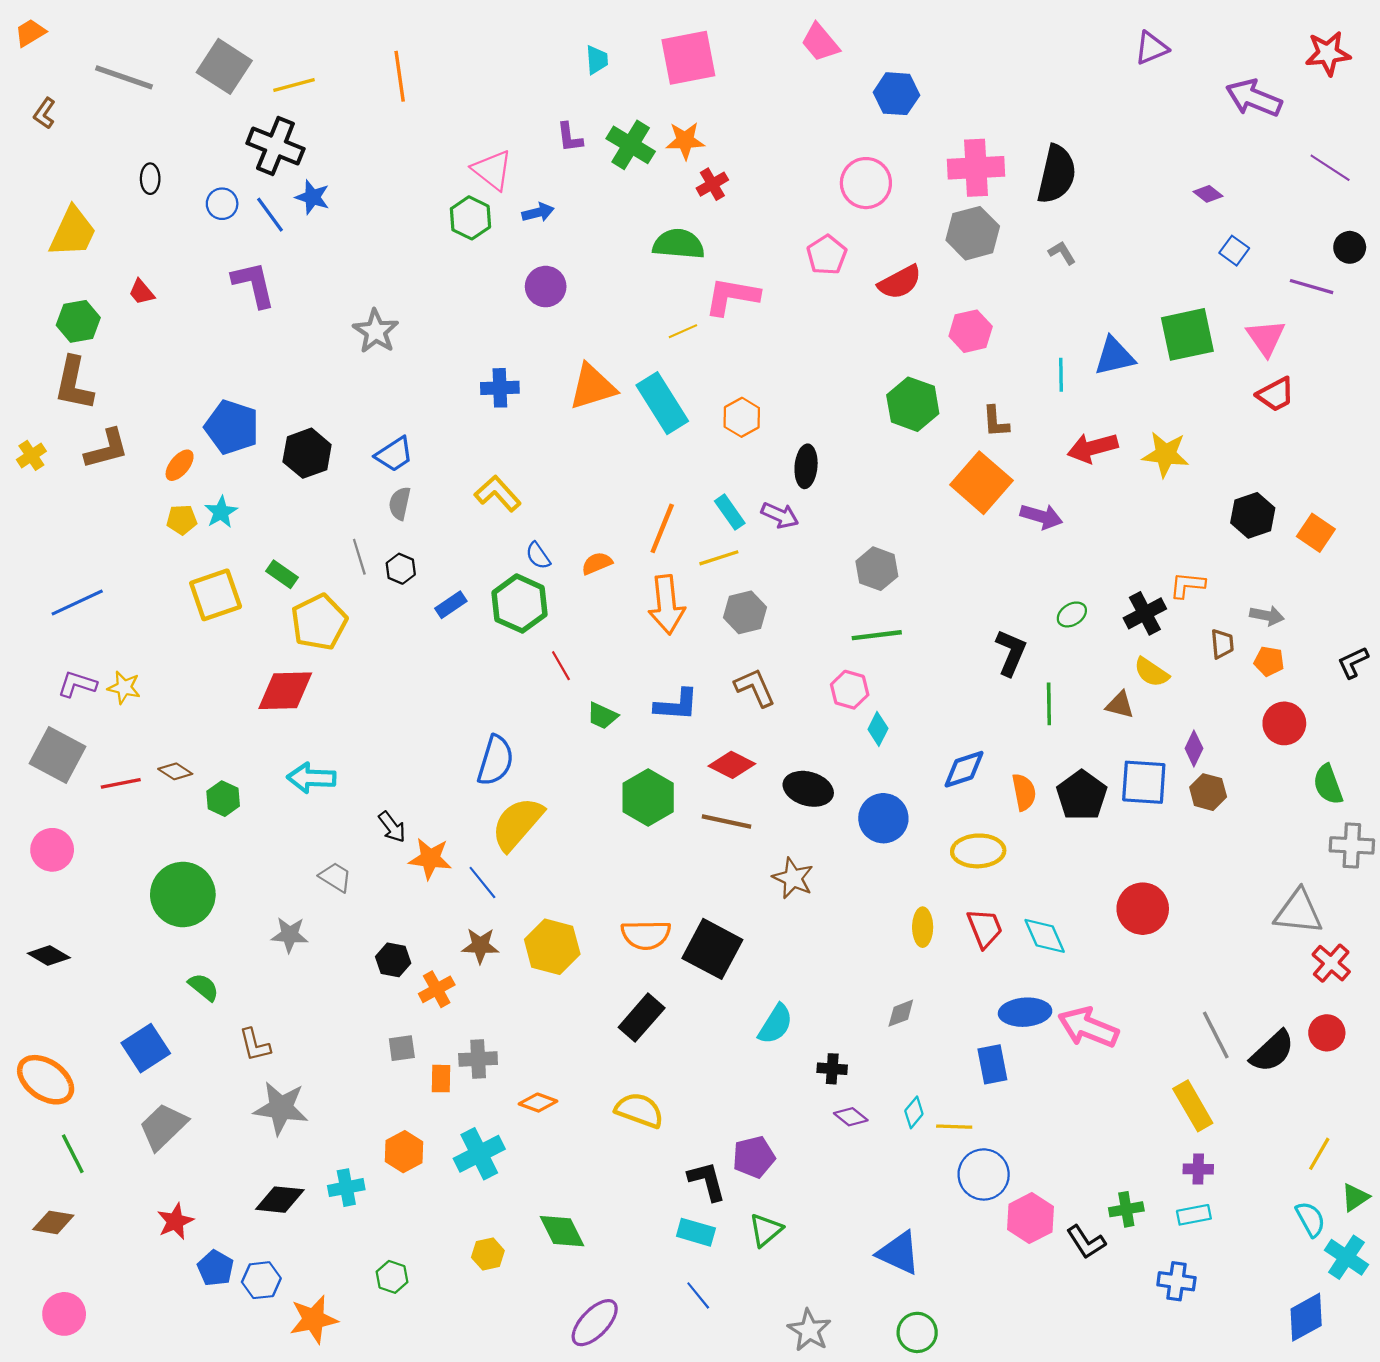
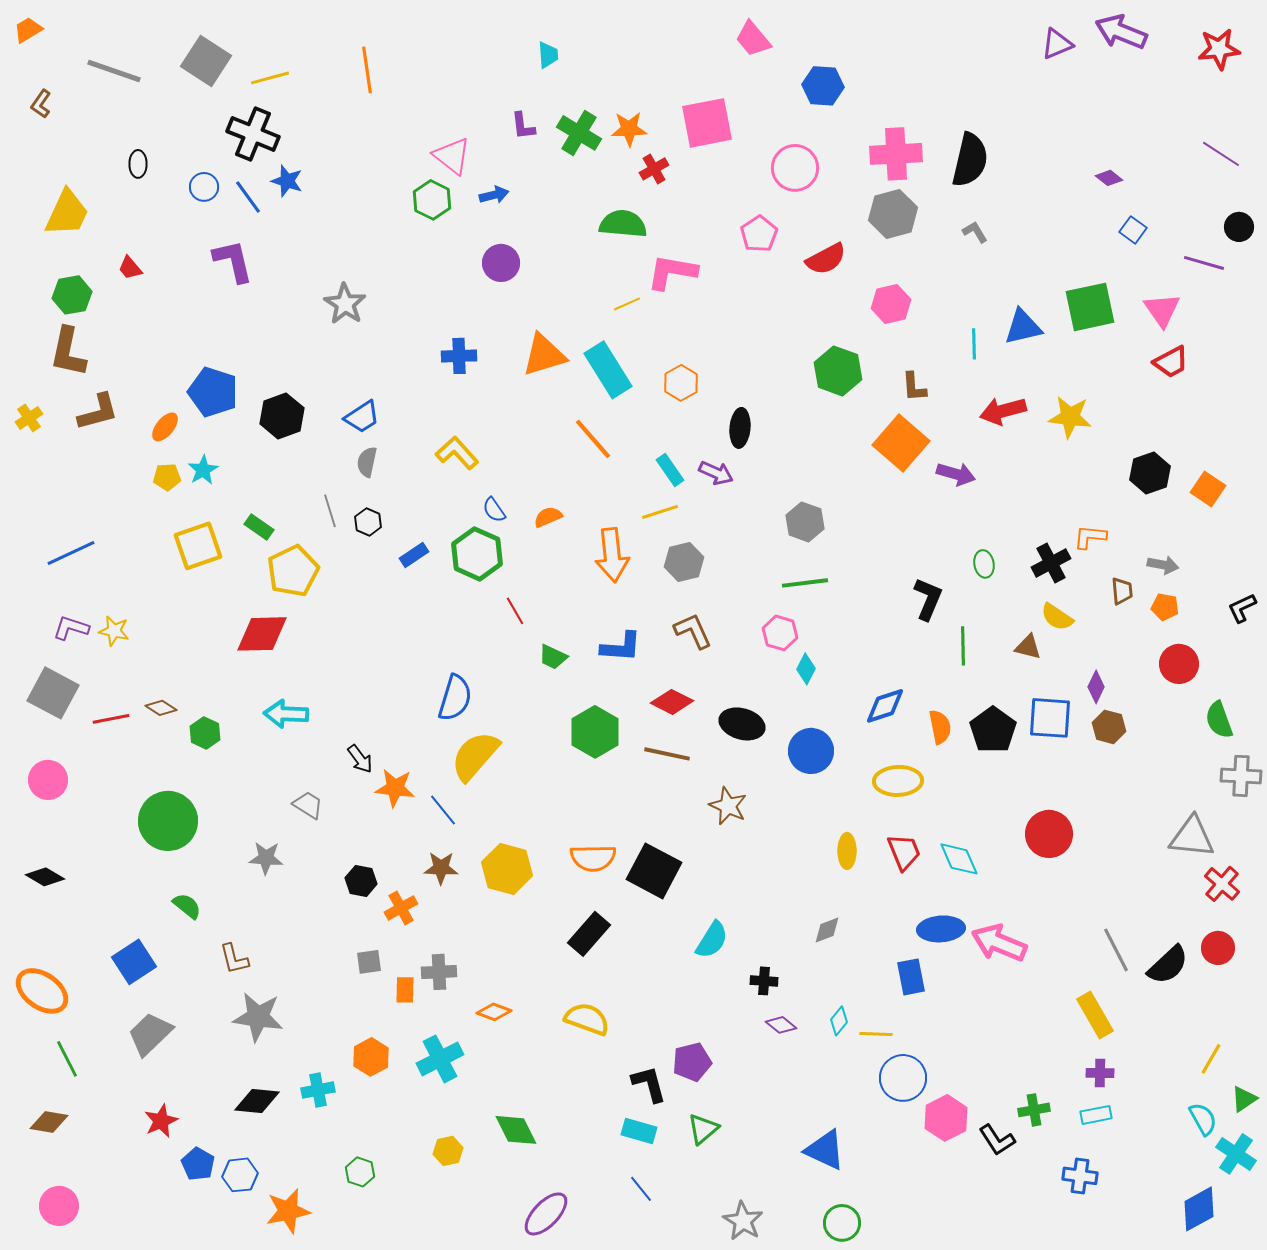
pink square: (688, 58) -> (707, 123), moved
purple arrow: (1254, 98) -> (1121, 32), moved
orange line: (662, 528) -> (593, 439), moved, turned -63
green ellipse: (1072, 614) -> (984, 564), turned -68

